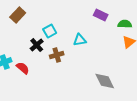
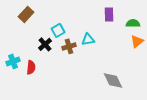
purple rectangle: (101, 15) -> (109, 14), turned 64
brown cross: (57, 55) -> (69, 46), moved
red semicircle: (23, 68) -> (31, 67), turned 56

